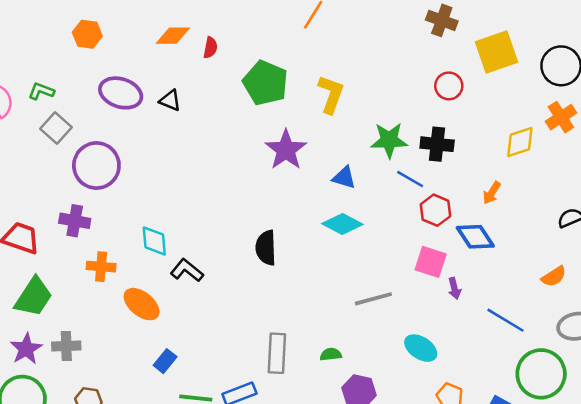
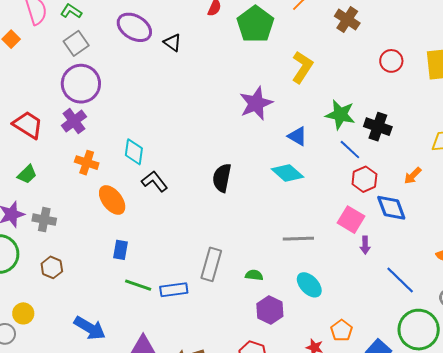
brown cross: (442, 20) -> (347, 20), moved
green pentagon: (265, 83) -> (255, 24), moved
red circle: (449, 86) -> (391, 61), moved
purple circle: (96, 166) -> (81, 84), moved
purple cross: (75, 221) -> (74, 121), turned 30
green trapezoid: (34, 297) -> (27, 174), size x0.6
cyan ellipse: (421, 348) -> (309, 285), moved
blue rectangle: (165, 361) -> (120, 250), turned -42

